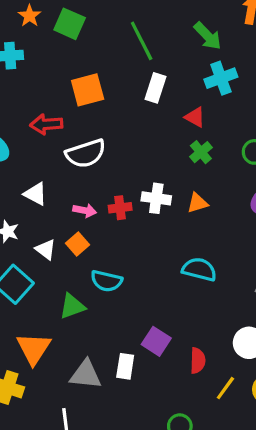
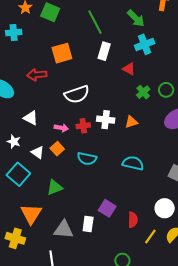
green cross: (201, 152) -> (143, 92), moved
white semicircle: (86, 153) -> (77, 94), moved
cyan semicircle: (106, 281) -> (87, 159), moved

